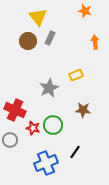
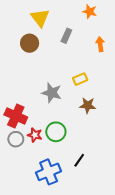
gray rectangle: (50, 38) -> (66, 36), moved
gray star: (49, 88) -> (52, 93), turned -30
brown star: (83, 110) -> (88, 105), moved
gray circle: (10, 140) -> (16, 139), moved

